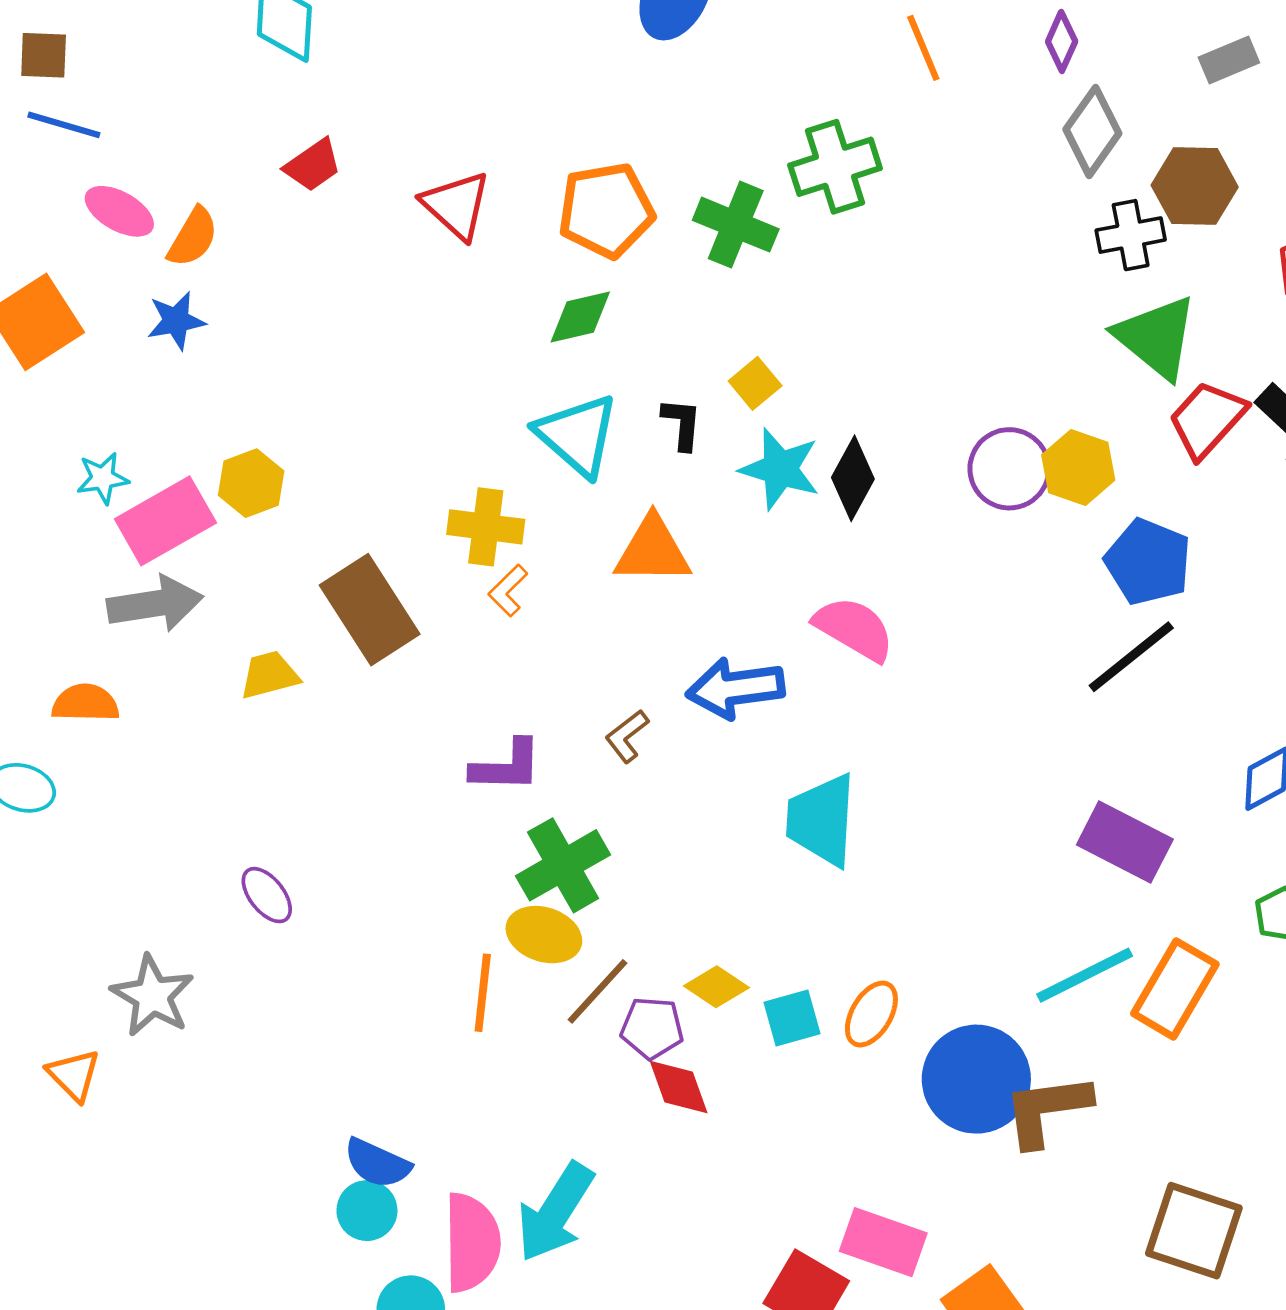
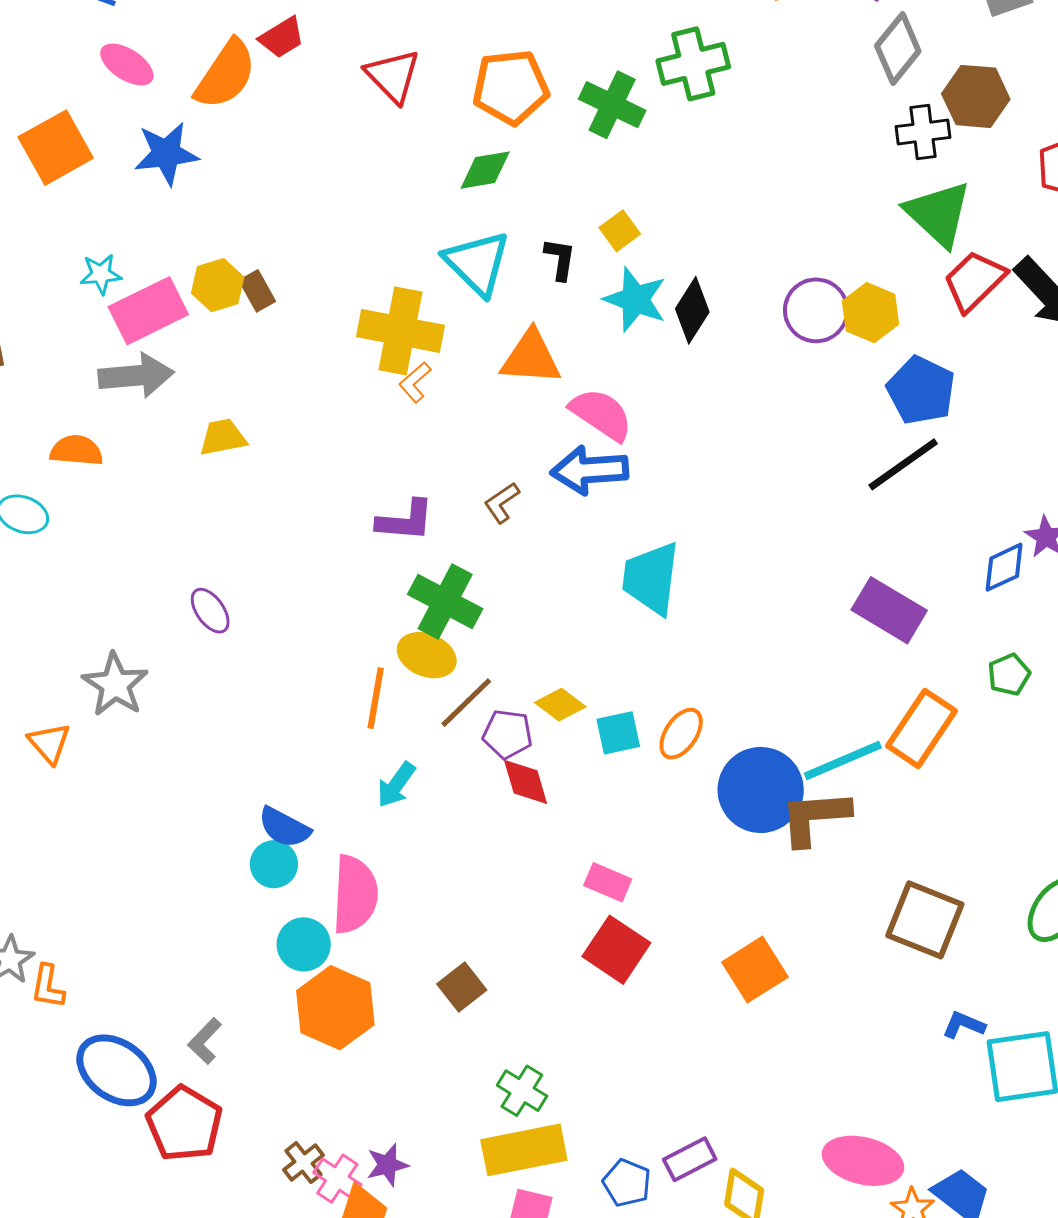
orange semicircle: (193, 237) -> (226, 74), moved, size x1.5
blue star: (176, 321) -> (166, 153), size x1.4
yellow cross: (486, 527) -> (401, 331), size x1.4
brown rectangle: (370, 610) -> (257, 291), moved, size x0.5
pink semicircle: (854, 629) -> (601, 414), moved
green cross: (563, 865) -> (445, 601), turned -36
cyan line: (1085, 975) -> (843, 761), moved
cyan arrow: (555, 1212) -> (396, 785), moved, size x0.6
pink rectangle: (883, 1242) -> (608, 882), moved, size x0.7

